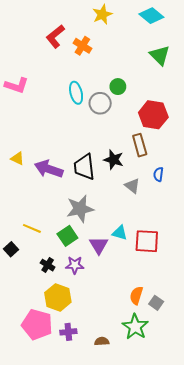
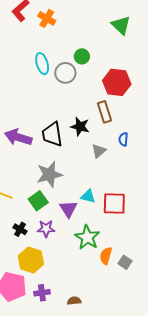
gray triangle: (132, 186) -> (99, 151), turned 42
green star: (135, 327) -> (87, 237), moved

